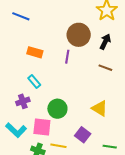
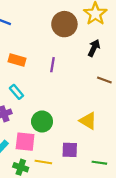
brown circle: (79, 35) -> (64, 24), moved
brown line: (105, 68) -> (104, 80), moved
purple square: (83, 135) -> (70, 150), turned -35

